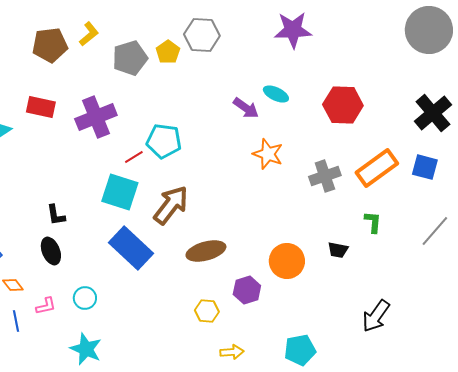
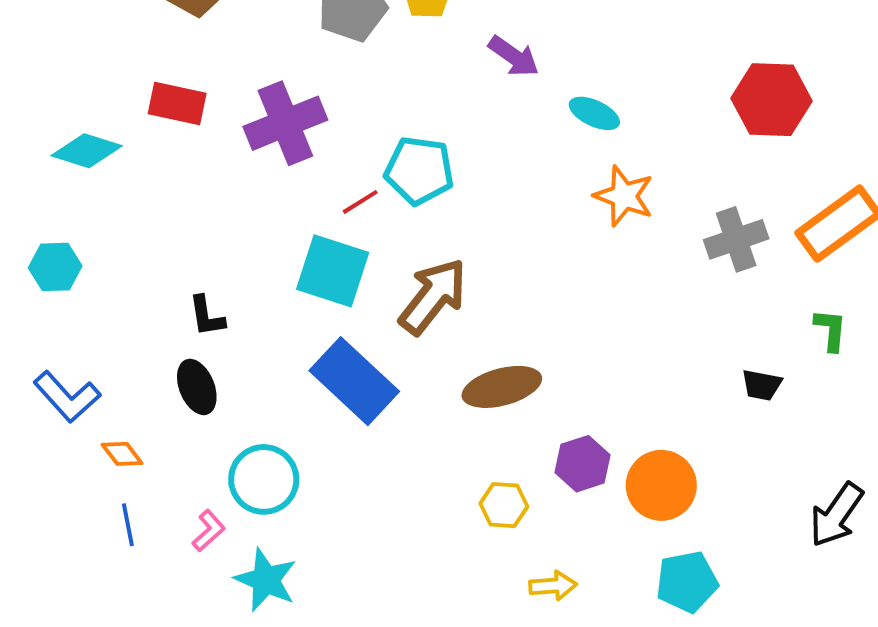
cyan ellipse: (276, 94) -> (594, 113), moved
purple arrow: (246, 108) -> (514, 56), moved
orange circle: (287, 261) -> (661, 485), moved
cyan circle: (85, 298) -> (264, 479), size x1.5
pink L-shape: (46, 306) -> (209, 531), moved, turned -30

